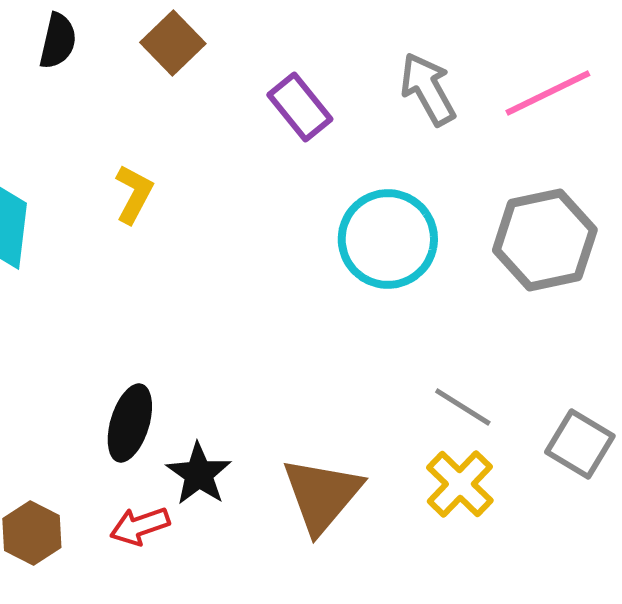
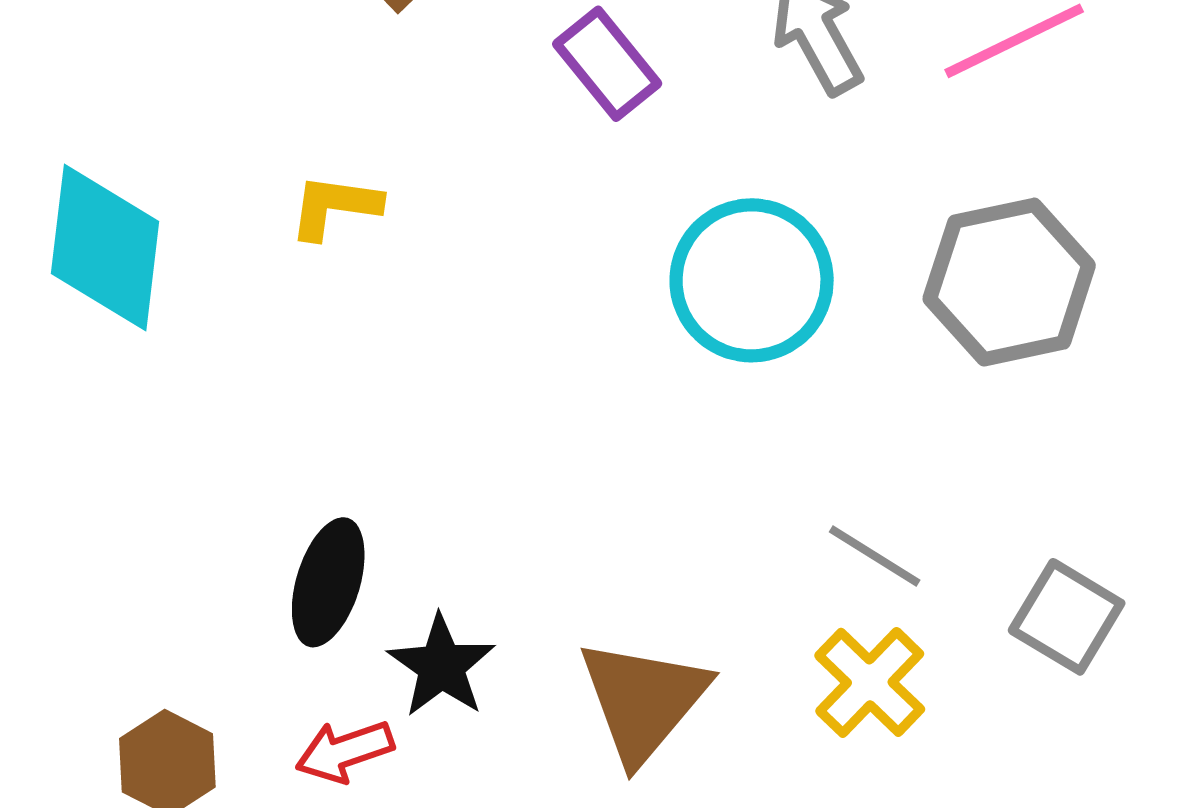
yellow L-shape: (134, 194) -> (335, 207), turned -110

